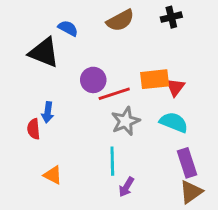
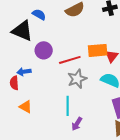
purple circle: (93, 80) -> (44, 50), moved
blue arrow: (48, 112) -> (24, 72), turned 72
orange triangle: (53, 175) -> (26, 107), moved

